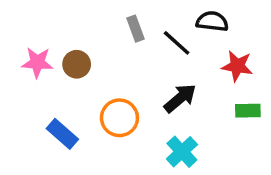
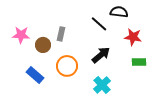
gray rectangle: (136, 29) -> (61, 34), moved, turned 32
brown circle: (77, 64) -> (43, 45), moved

